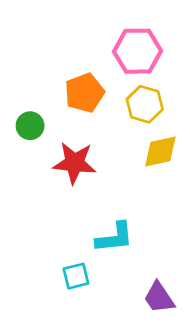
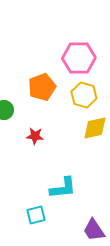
red star: (74, 163) -> (35, 136), size x0.6

